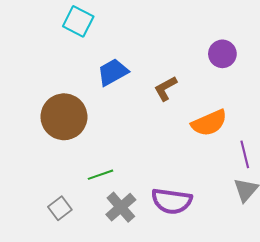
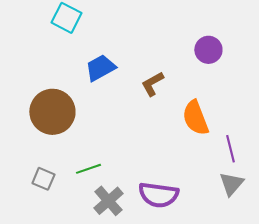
orange semicircle: (209, 123) -> (195, 118), turned 93
gray square: (60, 208) -> (43, 179), moved, turned -30

